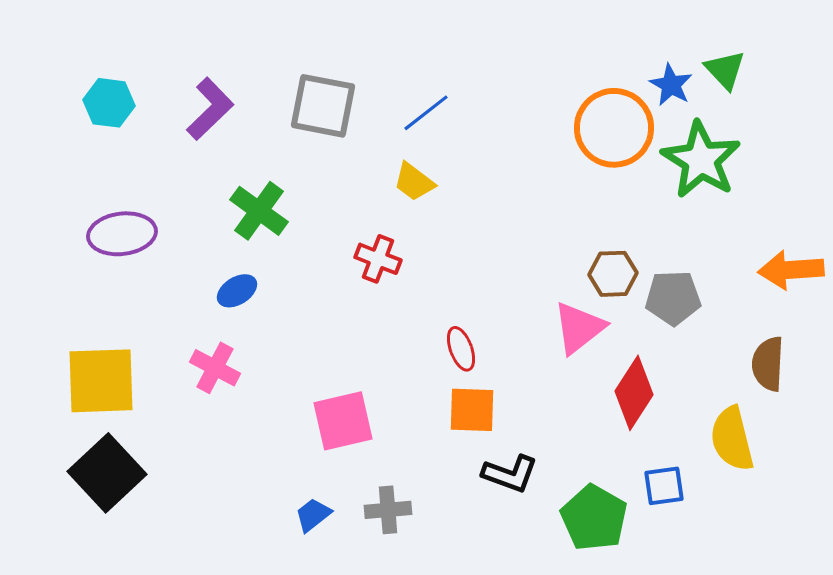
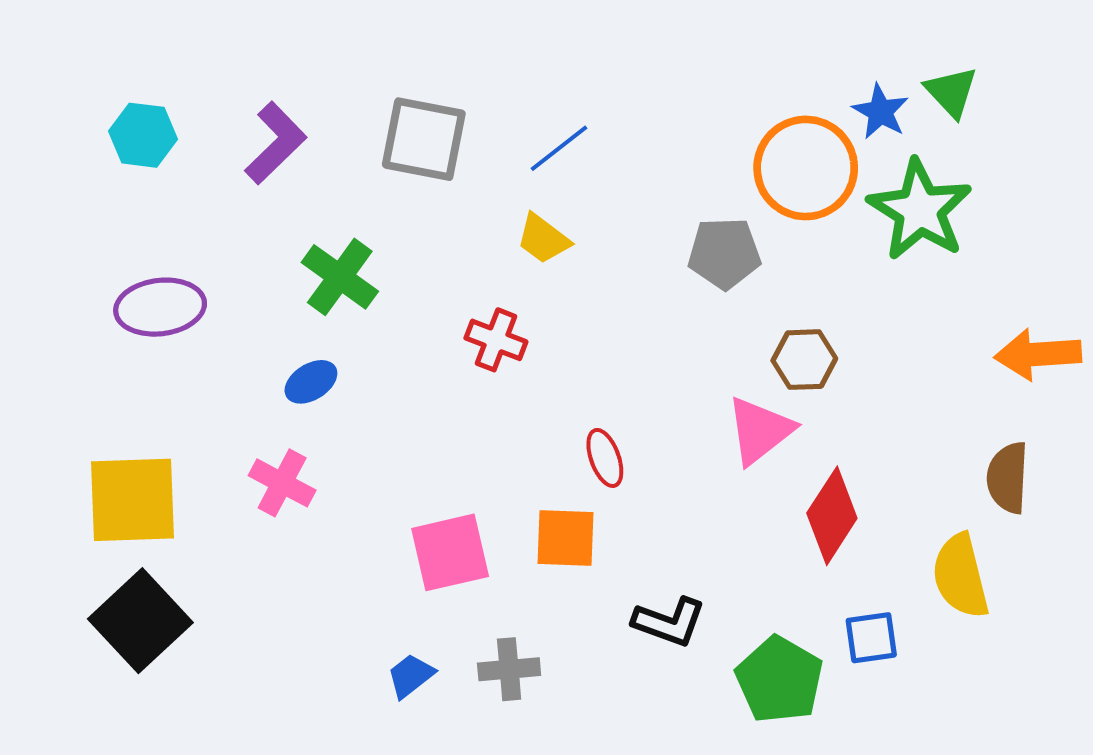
gray pentagon: (673, 298) -> (724, 253), moved
orange square: (472, 410) -> (566, 538), moved

